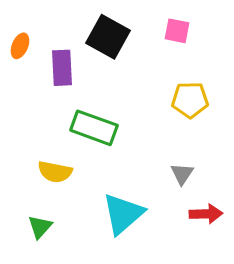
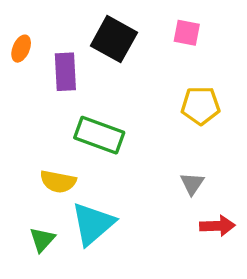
cyan triangle: (123, 214) -> (93, 224), moved

